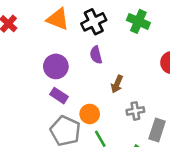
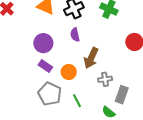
brown arrow: (117, 84) -> (91, 58), size x1.5
orange circle: (90, 114) -> (69, 72), moved

